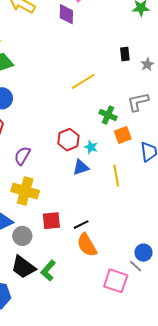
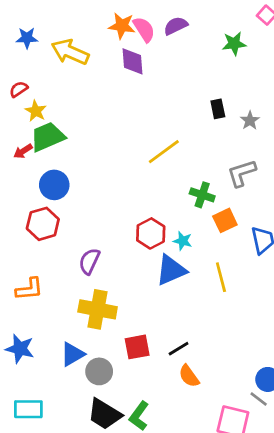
blue triangle: (81, 167) -> (171, 270), size x1.4
orange semicircle: (87, 245) -> (189, 376), size x0.7

